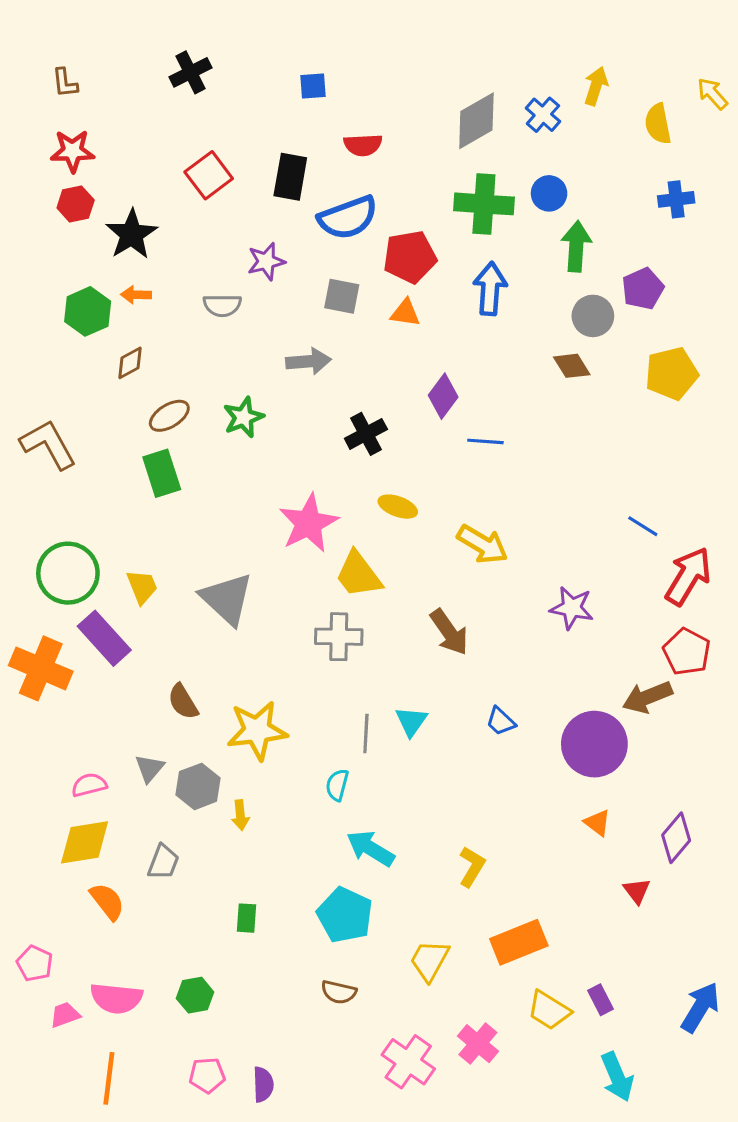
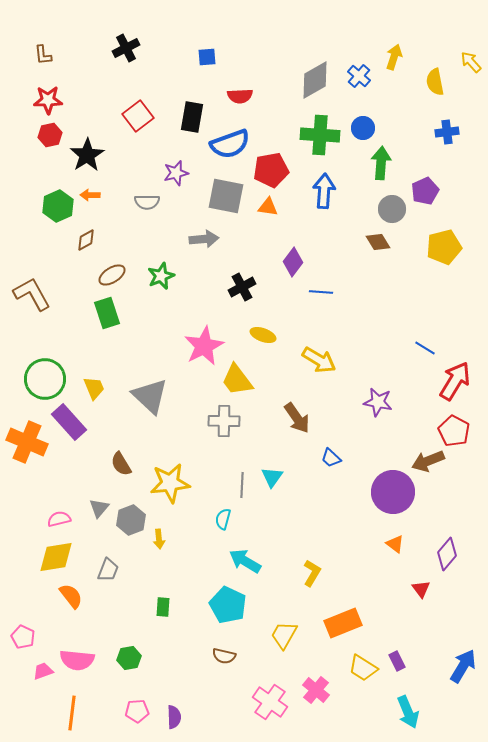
gray square: (342, 296) -> (226, 196), size x1.5
blue trapezoid: (501, 721) -> (331, 458), moved

